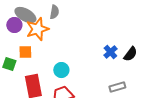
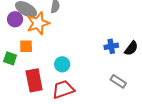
blue cross: (110, 52) -> (111, 46), turned 32
gray rectangle: (117, 87) -> (118, 81), turned 49

